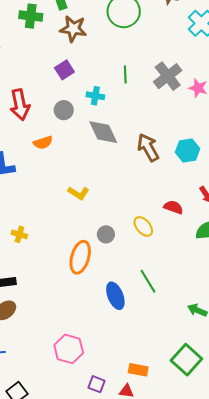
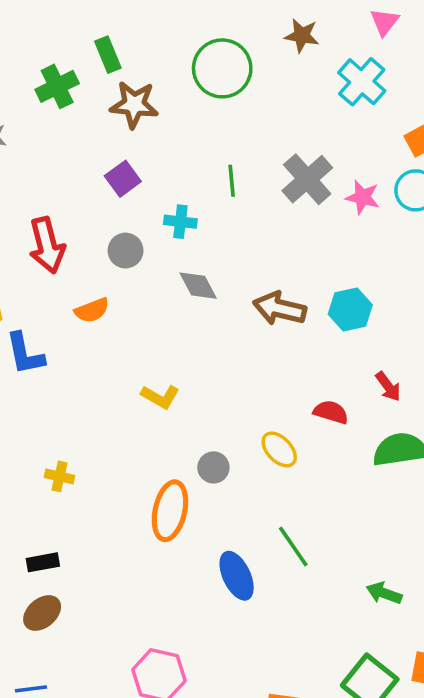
green cross: (31, 16) -> (57, 86), turned -30
gray diamond: (103, 132) -> (198, 286), size x0.7
brown arrow: (148, 148) -> (280, 308), turned -44

